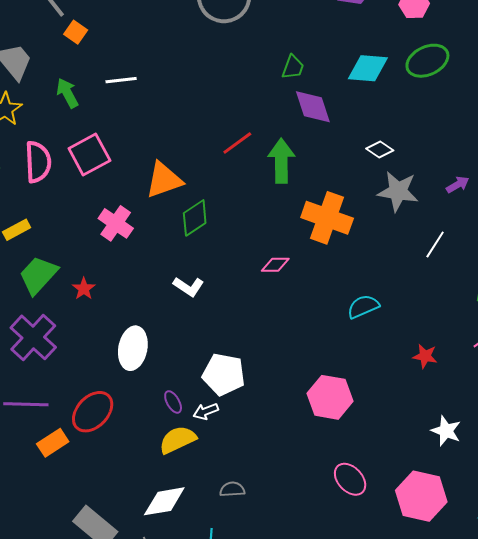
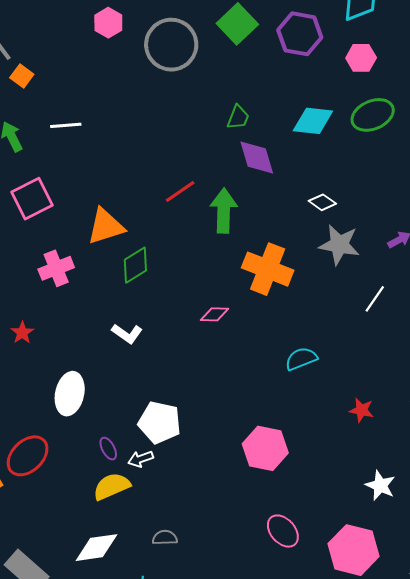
pink cross: (116, 223) -> (56, 268), turned 32

